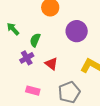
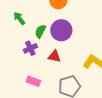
purple circle: (77, 31) -> (61, 30), moved
red triangle: (51, 64) -> (54, 56), turned -32

